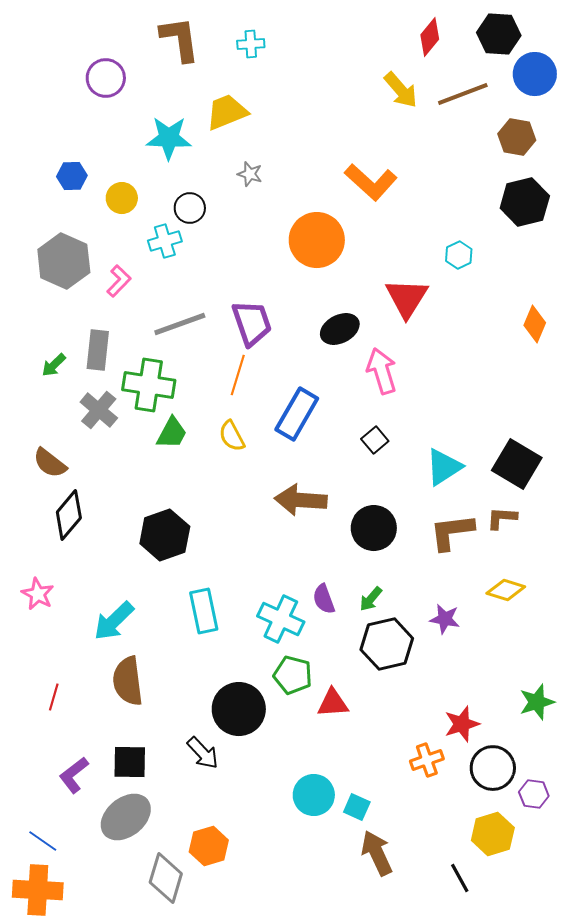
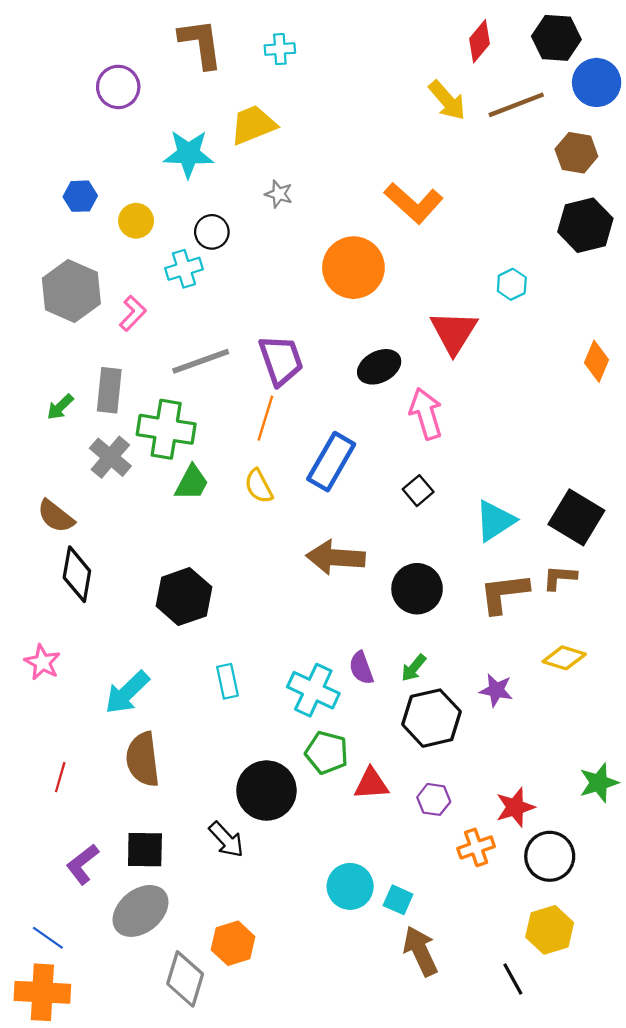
black diamond: (69, 515) -> (77, 574), turned -30
cyan rectangle: (204, 611) -> (227, 681), size x0.7
purple hexagon: (534, 794) -> (434, 799), moved

